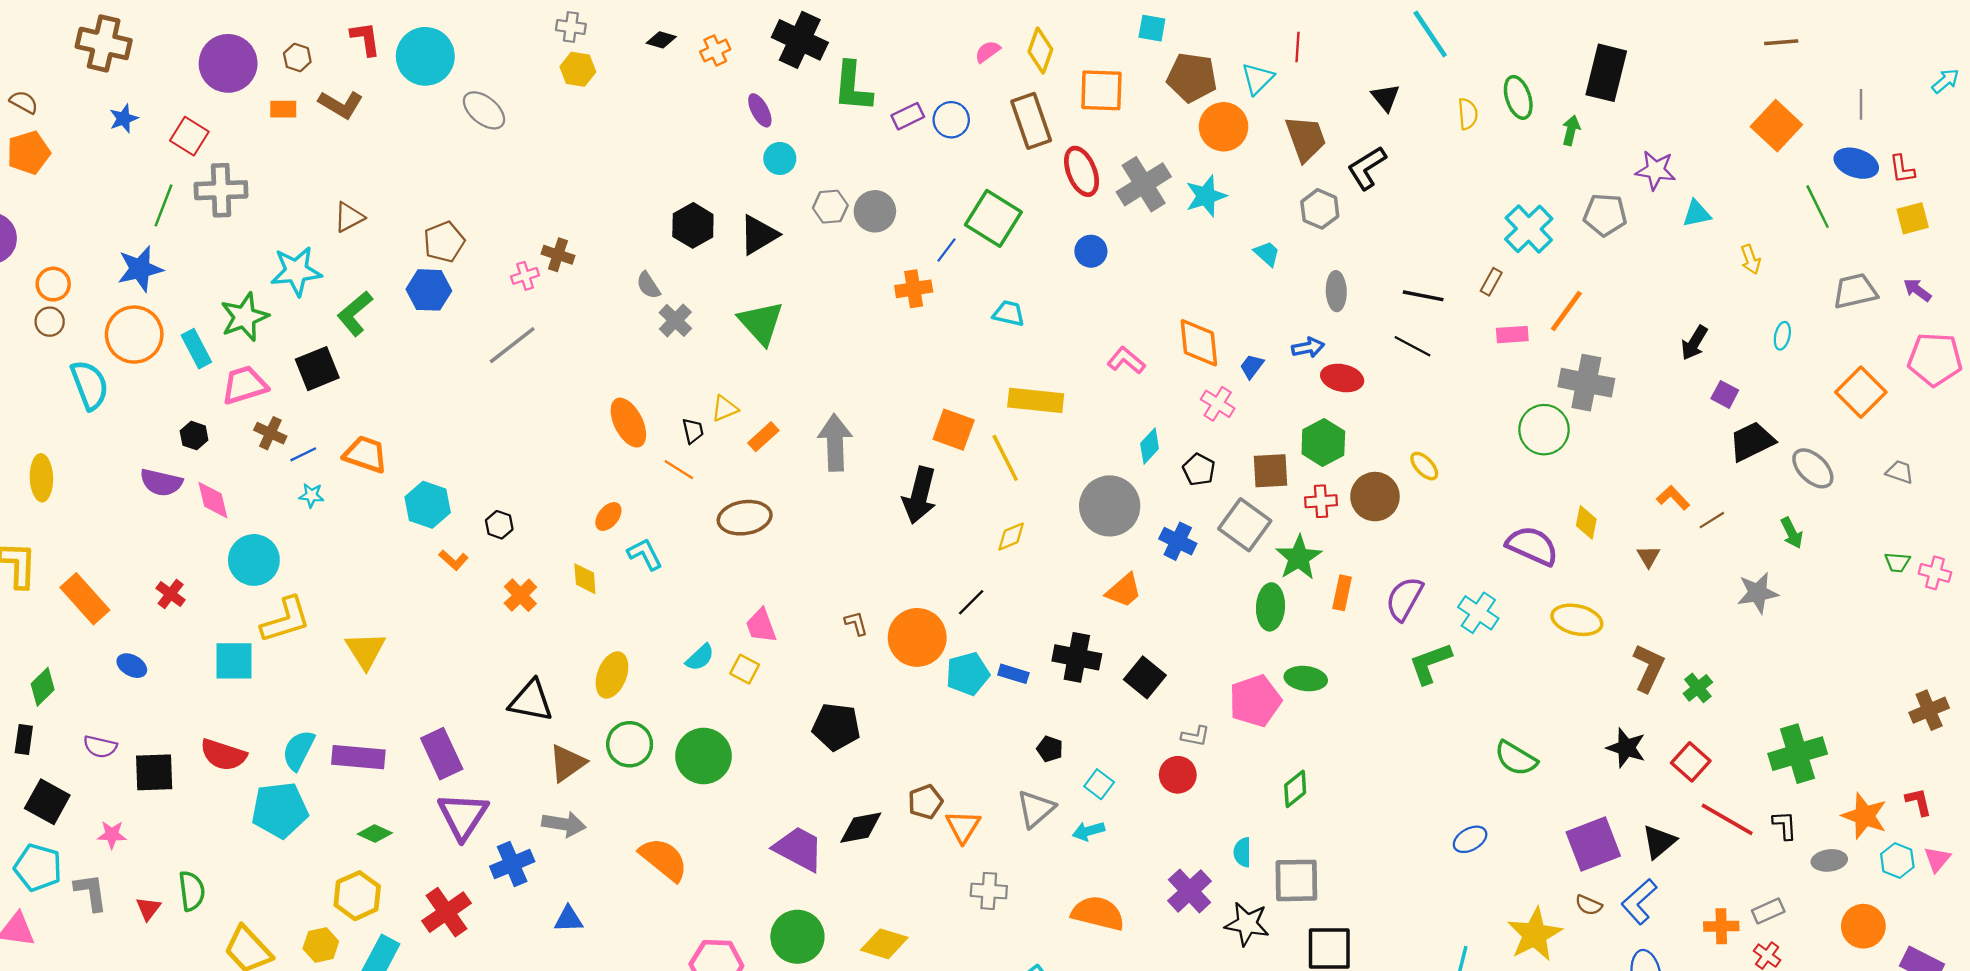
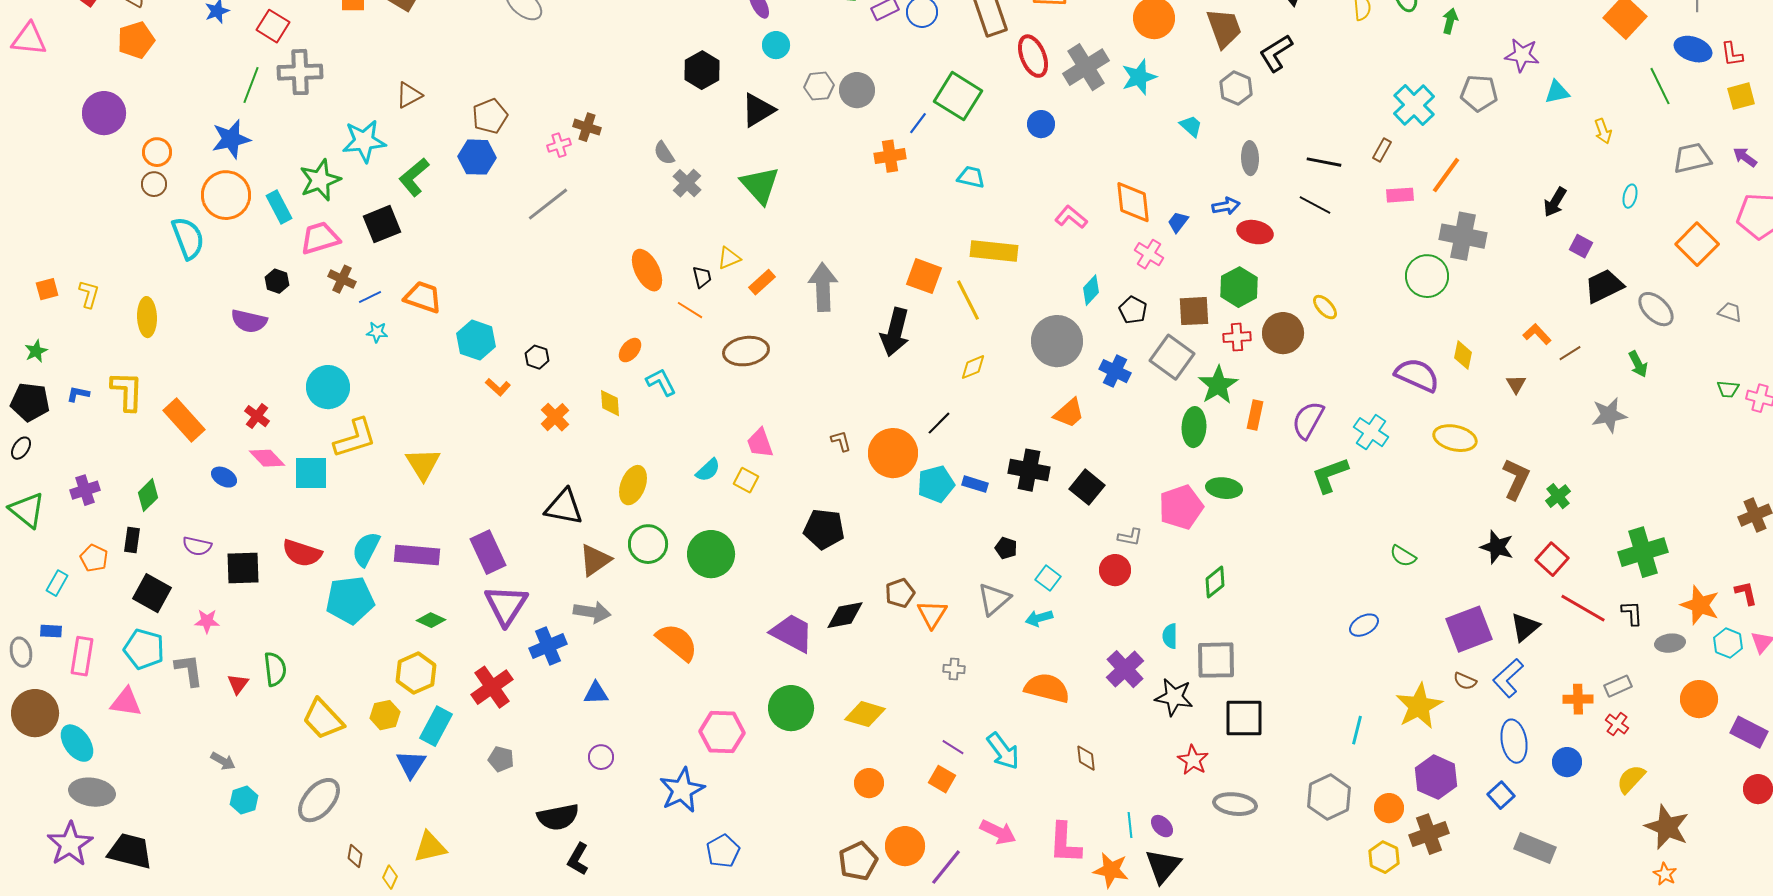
black hexagon: (693, 225) -> (702, 70), moved
pink diamond: (213, 500) -> (267, 458), moved, turned -30
green semicircle: (1516, 758) -> (1403, 556), size x0.7
gray cross: (989, 891) -> (954, 669), size x0.7

